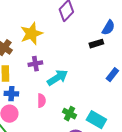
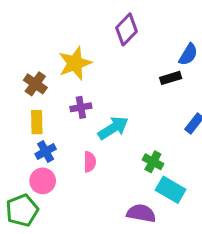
blue cross: (11, 94) -> (46, 151), turned -32
green cross: (69, 114) -> (153, 162), moved

